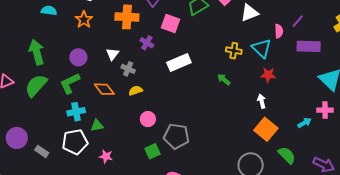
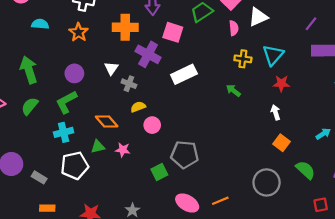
pink semicircle: (279, 31) -> (234, 28), moved
purple cross: (147, 43) -> (148, 54), size x1.6
cyan triangle: (262, 48) -> (273, 55), turned 30
green semicircle: (36, 85) -> (30, 106), size x0.7
orange diamond: (104, 89) -> (107, 121), moved
cyan cross: (76, 112) -> (64, 132), moved
pink circle: (148, 119) -> (152, 125), moved
orange square: (266, 129) -> (281, 143), size x0.7
pink star: (106, 156) -> (123, 150), moved

